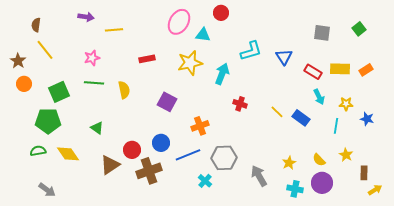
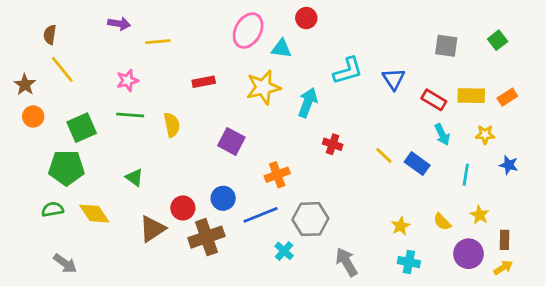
yellow star: (346, 104) -> (485, 134), moved
gray arrow: (259, 176) -> (346, 262), moved
purple circle: (322, 183) -> (468, 254), moved
yellow arrow: (375, 190) -> (503, 268), moved

